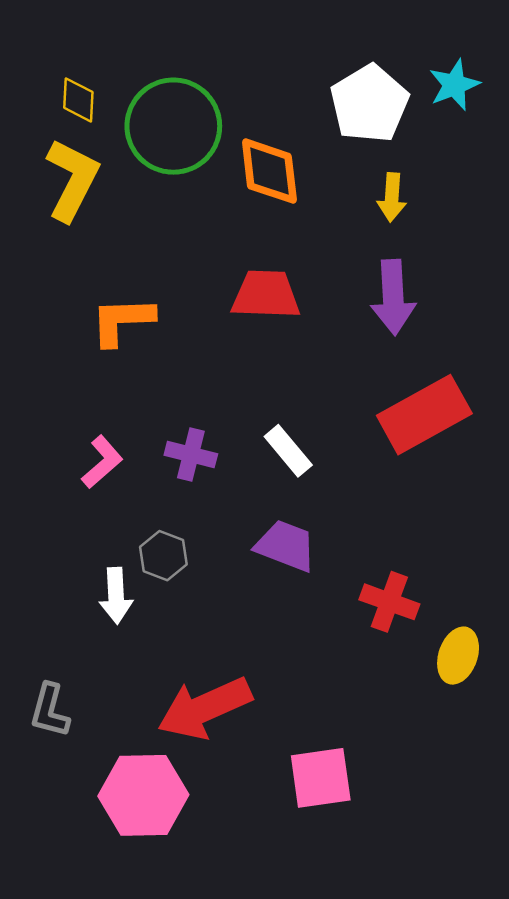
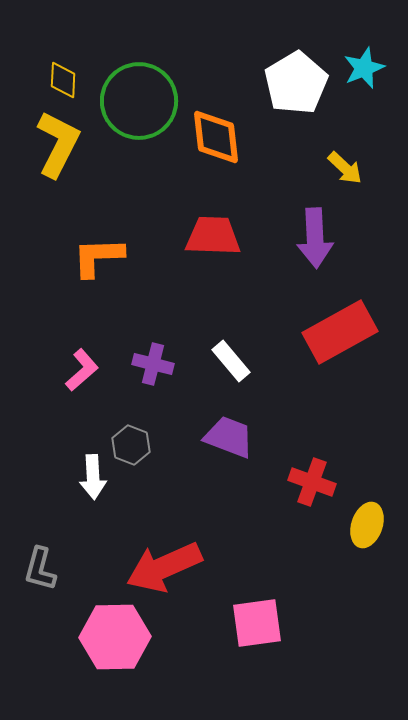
yellow arrow: (392, 197) -> (345, 168), moved, turned -51

